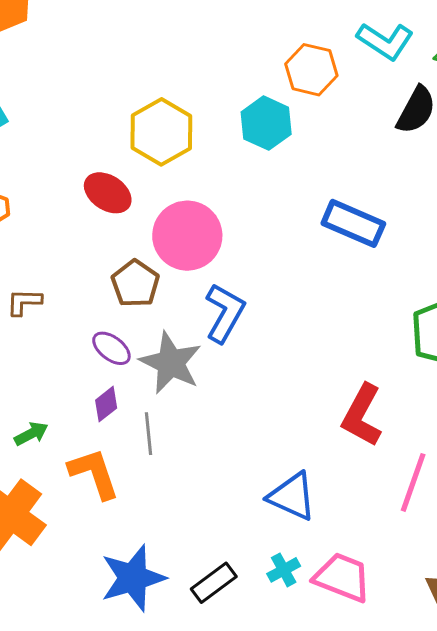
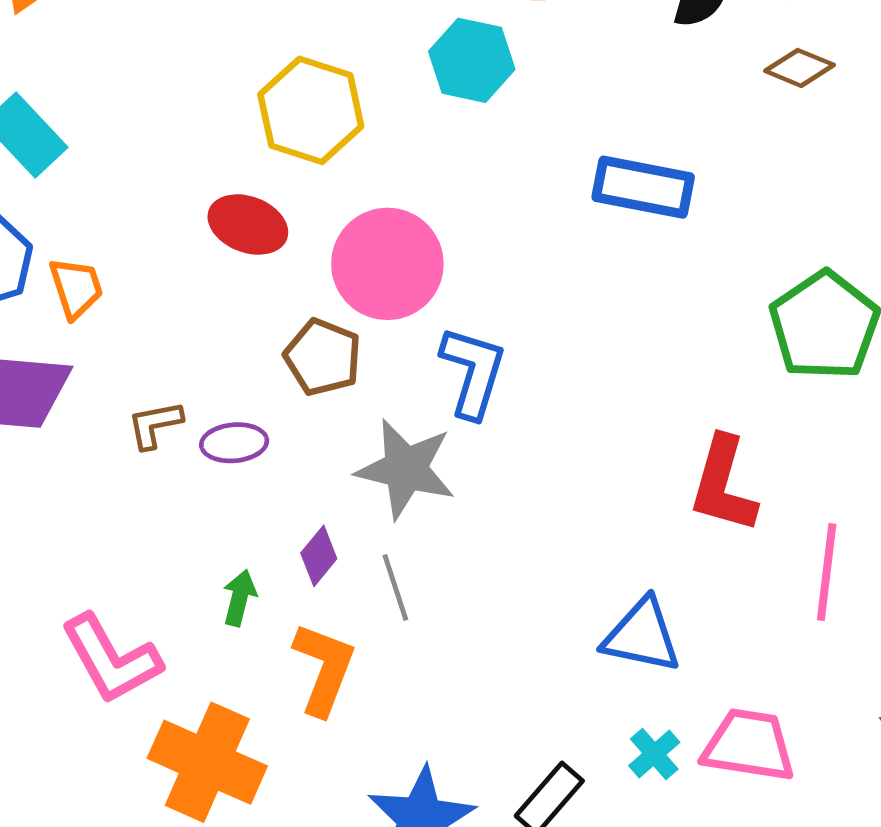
purple ellipse: (111, 348) -> (234, 443), moved, turned -30
green arrow: (31, 434) -> (239, 598), moved, turned -36
orange L-shape: (94, 473) -> (324, 669), turned 52

